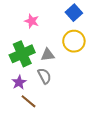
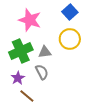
pink star: (32, 21) -> (30, 20), size x1.6

